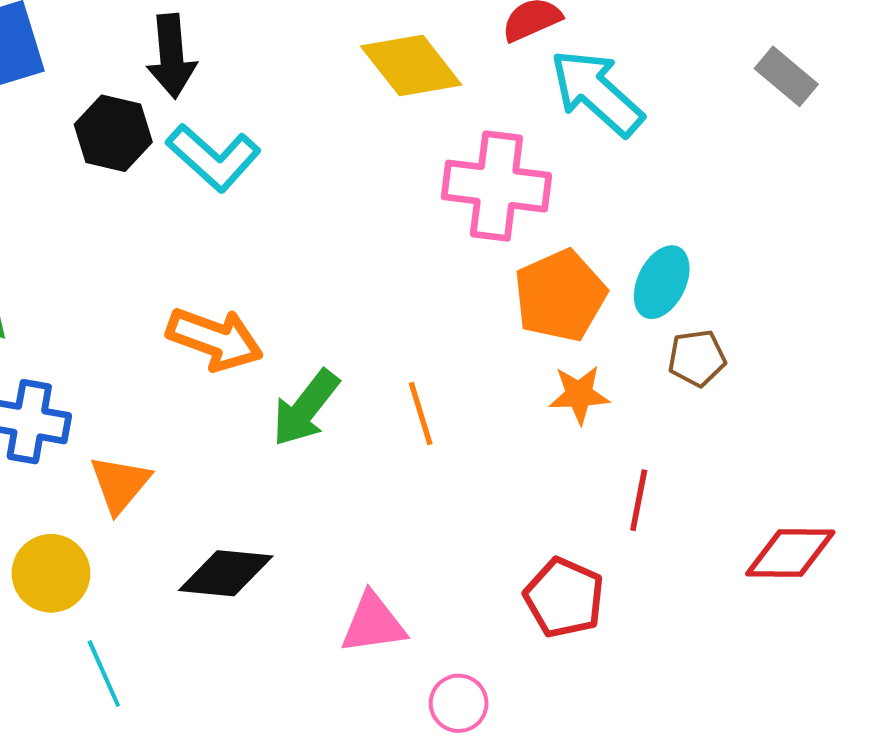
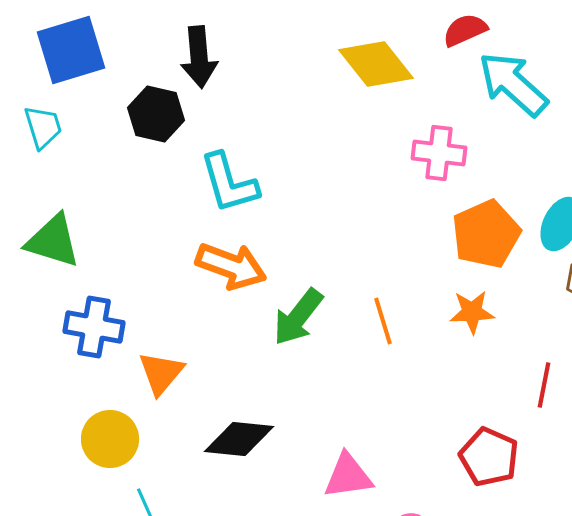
cyan L-shape: (213, 158) -> (229, 183), moved, turned 32
pink cross: (496, 186) -> (439, 153), size x0.7
orange star: (579, 395) -> (472, 312), moved

